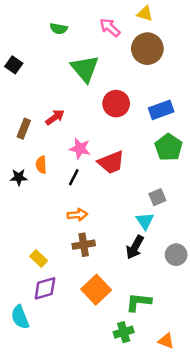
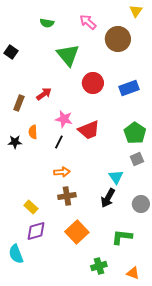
yellow triangle: (145, 14) -> (136, 11), moved, turned 48
green pentagon: (169, 147) -> (135, 133), moved
gray square: (157, 197) -> (137, 159), moved
green L-shape: (139, 302) -> (122, 237), moved

